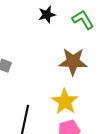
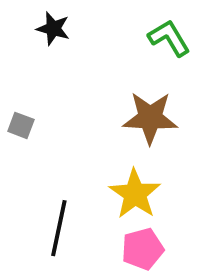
black star: (47, 15) -> (53, 29), moved, turned 30

